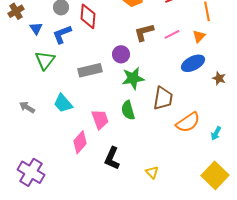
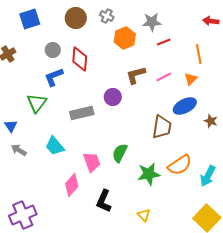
blue triangle: (36, 28) -> (11, 126), moved
green star: (133, 78) -> (149, 174), moved
brown trapezoid: (163, 98) -> (162, 127), moved
green semicircle: (128, 110) -> (120, 153), turned 42
cyan arrow: (216, 133) -> (208, 176), size x1.5
purple cross: (31, 172) -> (23, 215), turned 36

